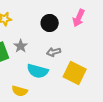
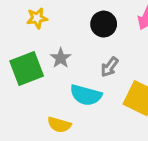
gray arrow: (54, 52) -> (110, 67), turned -40

